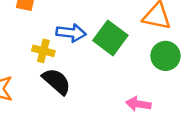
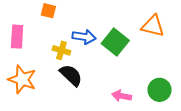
green circle: (165, 56) -> (160, 90), moved
pink arrow: (138, 104) -> (122, 96), moved

